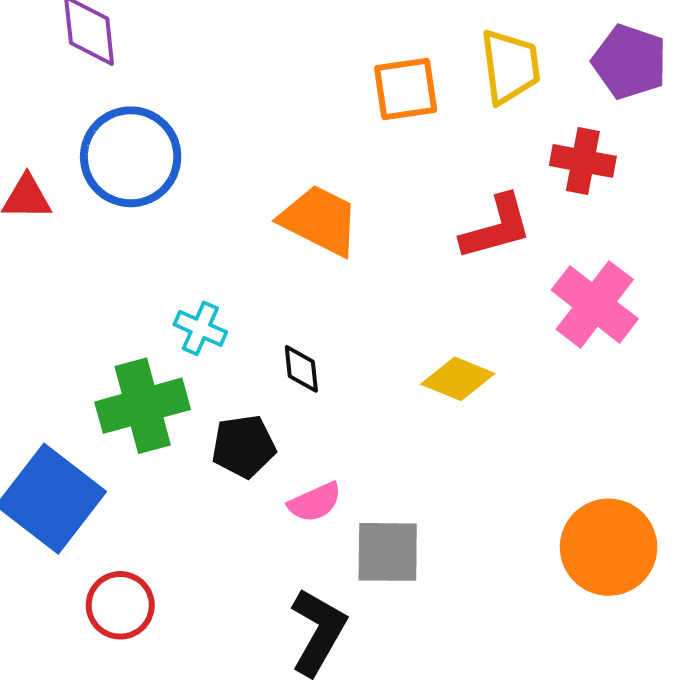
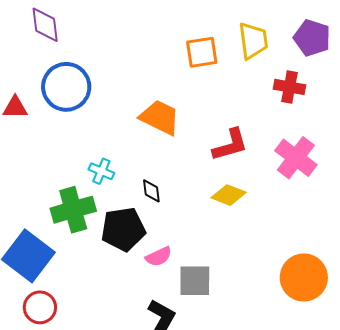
red L-shape: (496, 227) -> (230, 145), moved
black pentagon: (244, 446) -> (123, 229), size x1.4
red circle: (120, 605) -> (40, 307), moved

